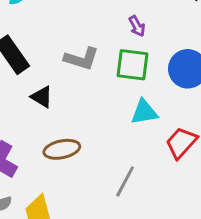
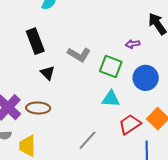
purple arrow: (137, 26) -> (133, 44), moved, turned 96
brown ellipse: (62, 149) -> (38, 108), moved

